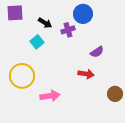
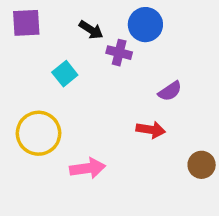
black arrow: (45, 23) -> (91, 30), moved
purple cross: (68, 30) -> (119, 53), turned 32

